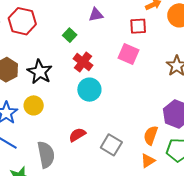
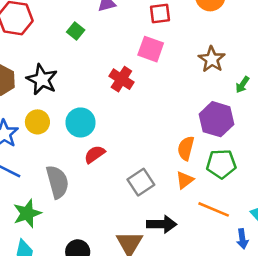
red cross: (83, 62) -> (121, 79), moved
cyan circle: (89, 90) -> (81, 122), moved
gray square: (111, 145) -> (141, 182), moved, turned 30

